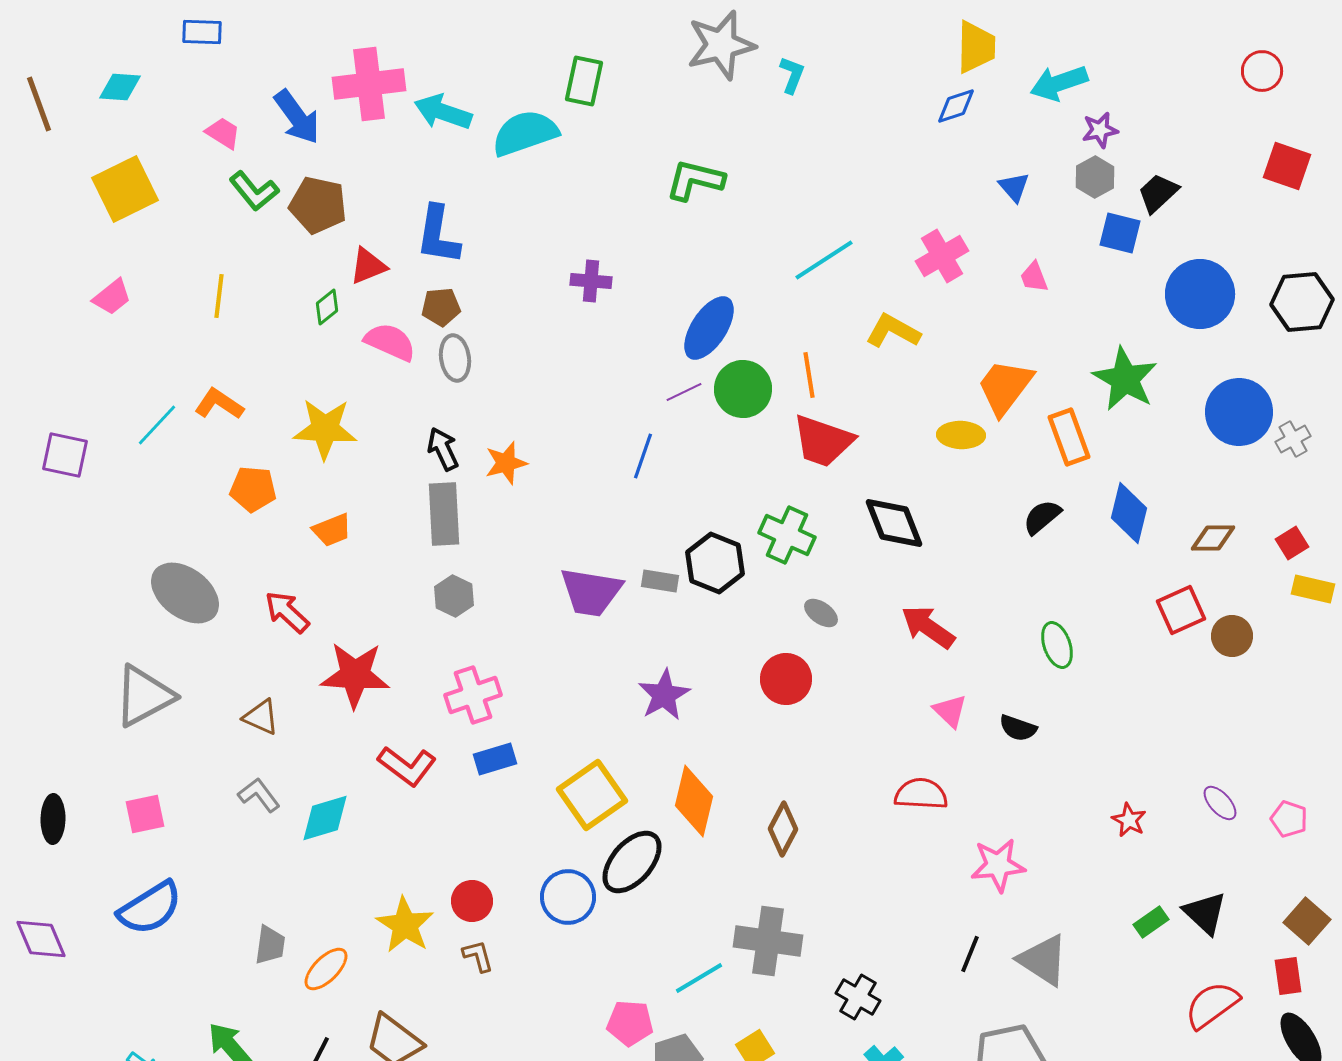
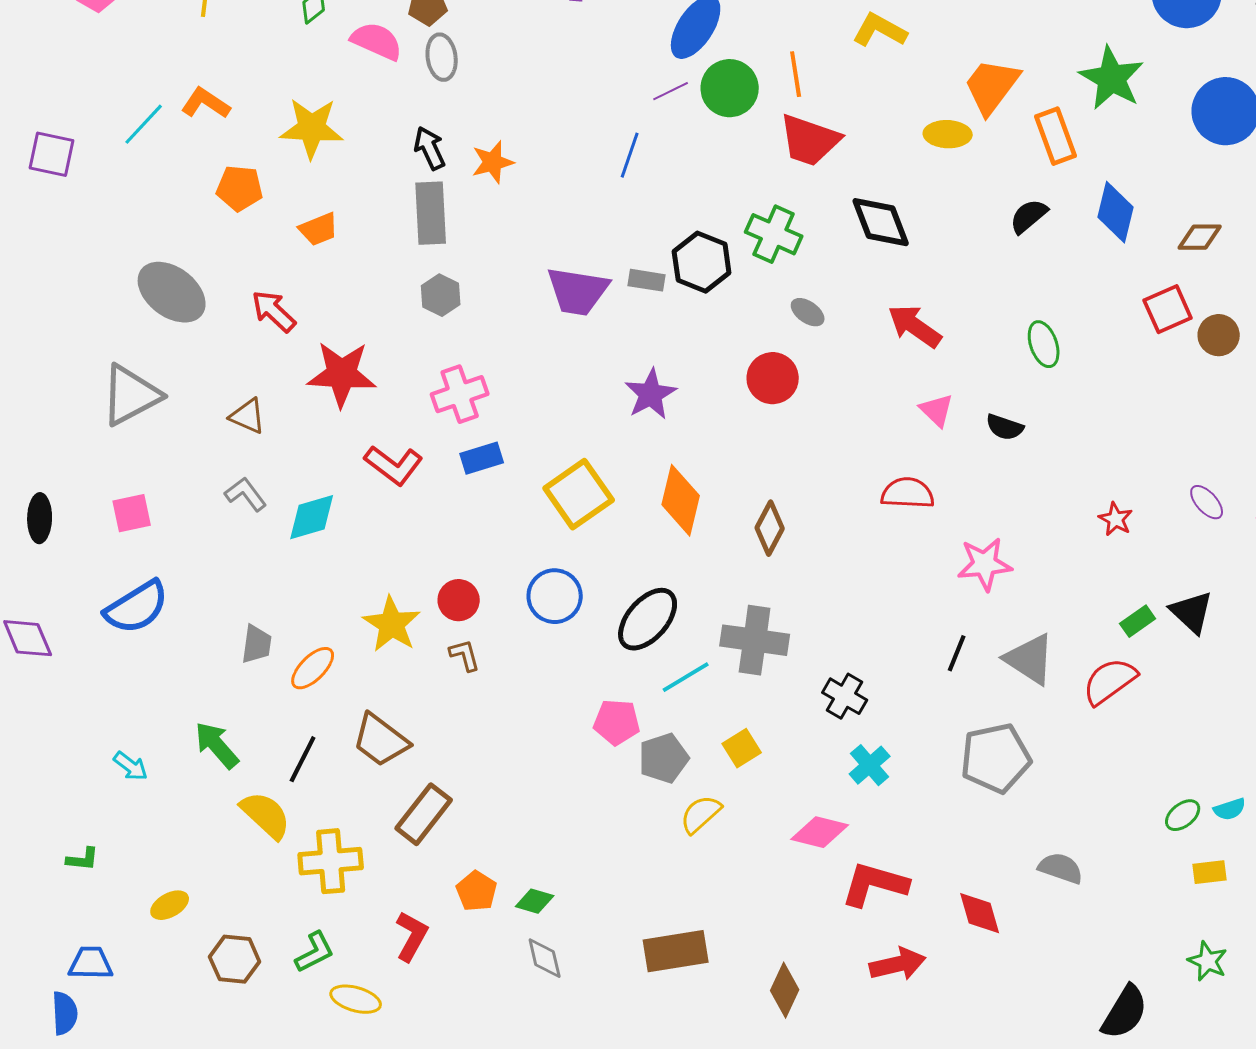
black ellipse: (632, 862) -> (648, 619), moved
red semicircle: (1212, 1005) -> (1110, 681), moved

